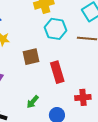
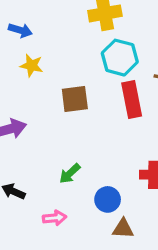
red rectangle: (57, 72) -> (132, 100), moved

